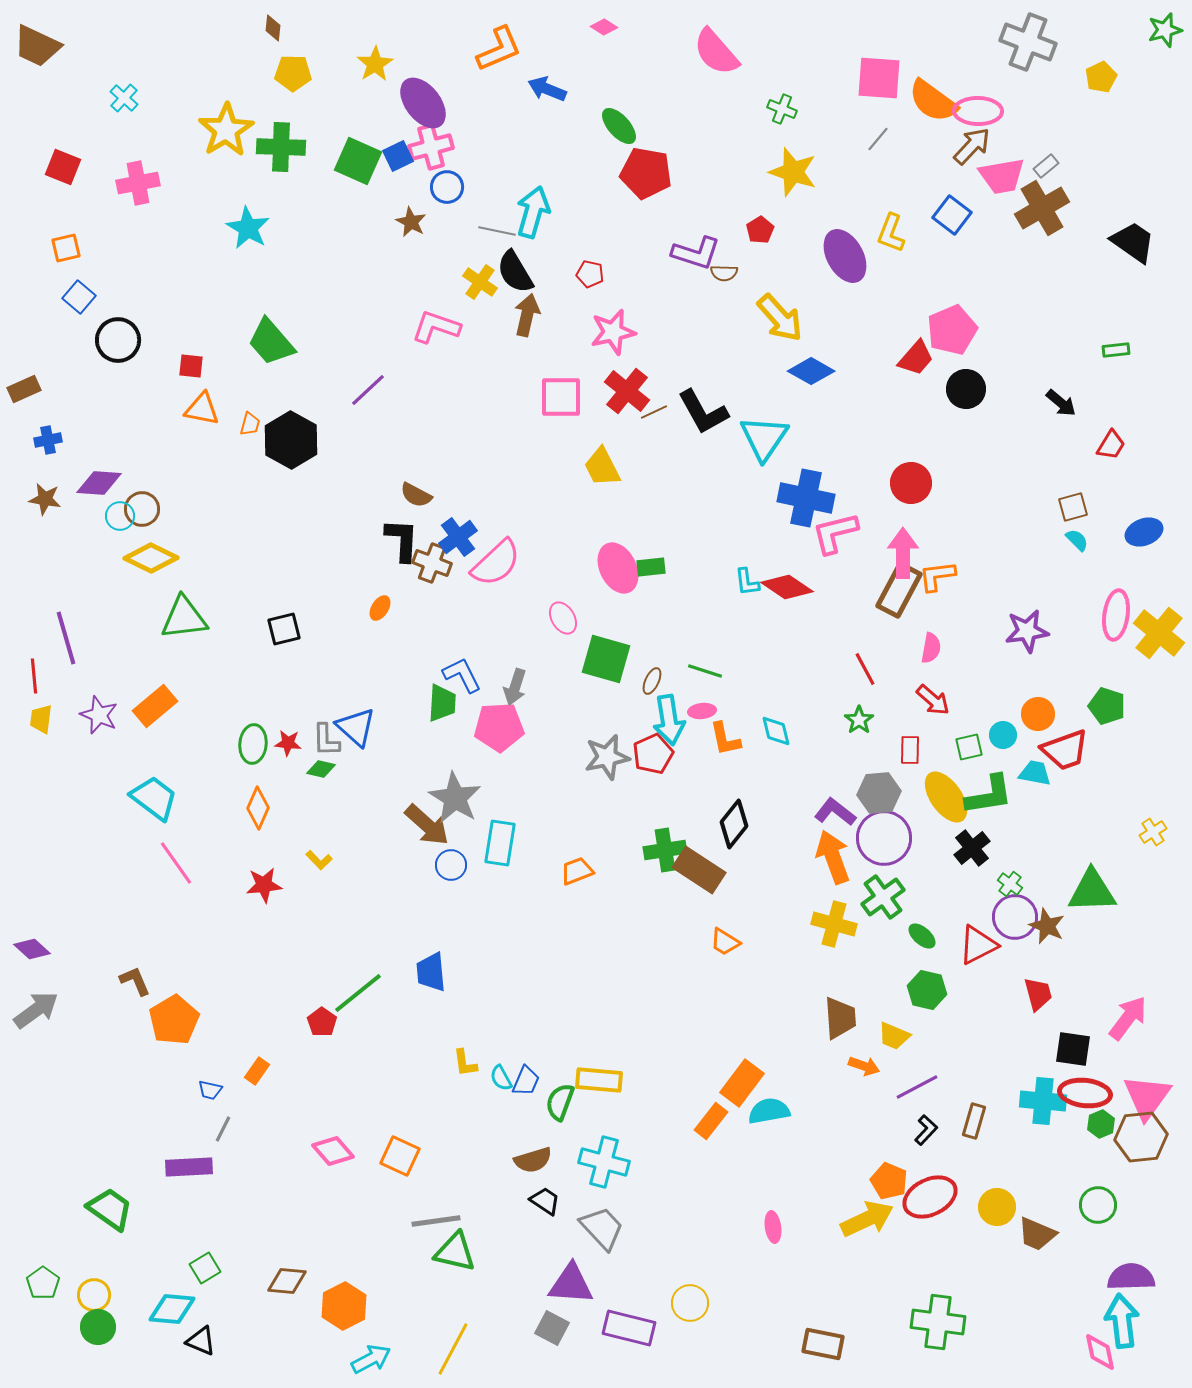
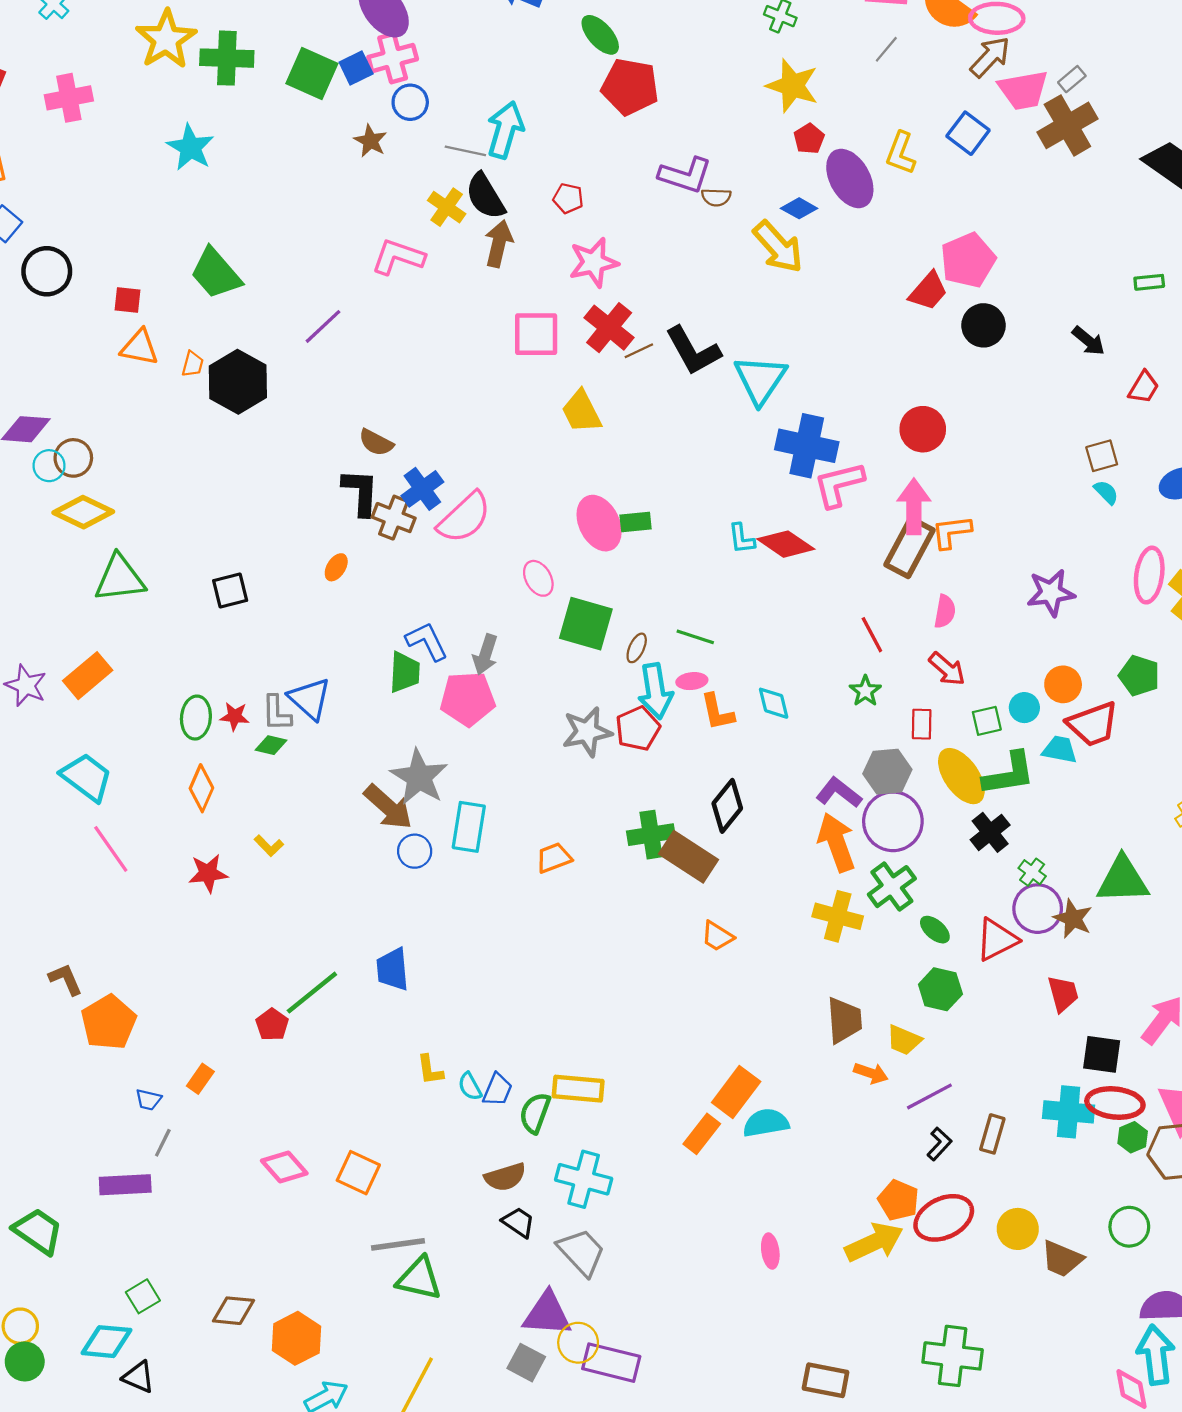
red pentagon: (760, 230) -> (809, 139), moved
blue diamond: (811, 371) -> (799, 208), moved, size x0.7
yellow circle: (690, 1303) -> (578, 1343), moved

